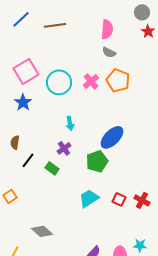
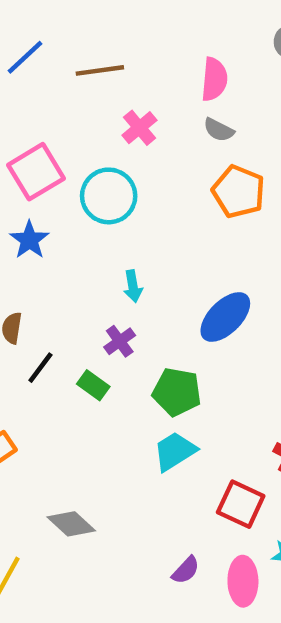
pink cross: (91, 81) -> (139, 128), moved
green pentagon: (97, 161) -> (177, 392), moved, turned 30
red square: (119, 199) -> (241, 504), moved, size x1.5

